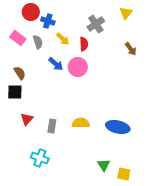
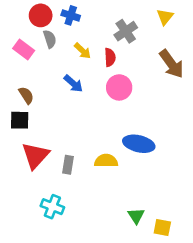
blue cross: (48, 21) -> (71, 15), moved
gray semicircle: (38, 42) -> (50, 39), moved
brown arrow: (131, 49) -> (171, 64), size x1.6
pink circle: (78, 67) -> (119, 87), moved
red triangle: (27, 119) -> (35, 156), size x1.6
blue ellipse: (118, 127) -> (139, 144), moved

